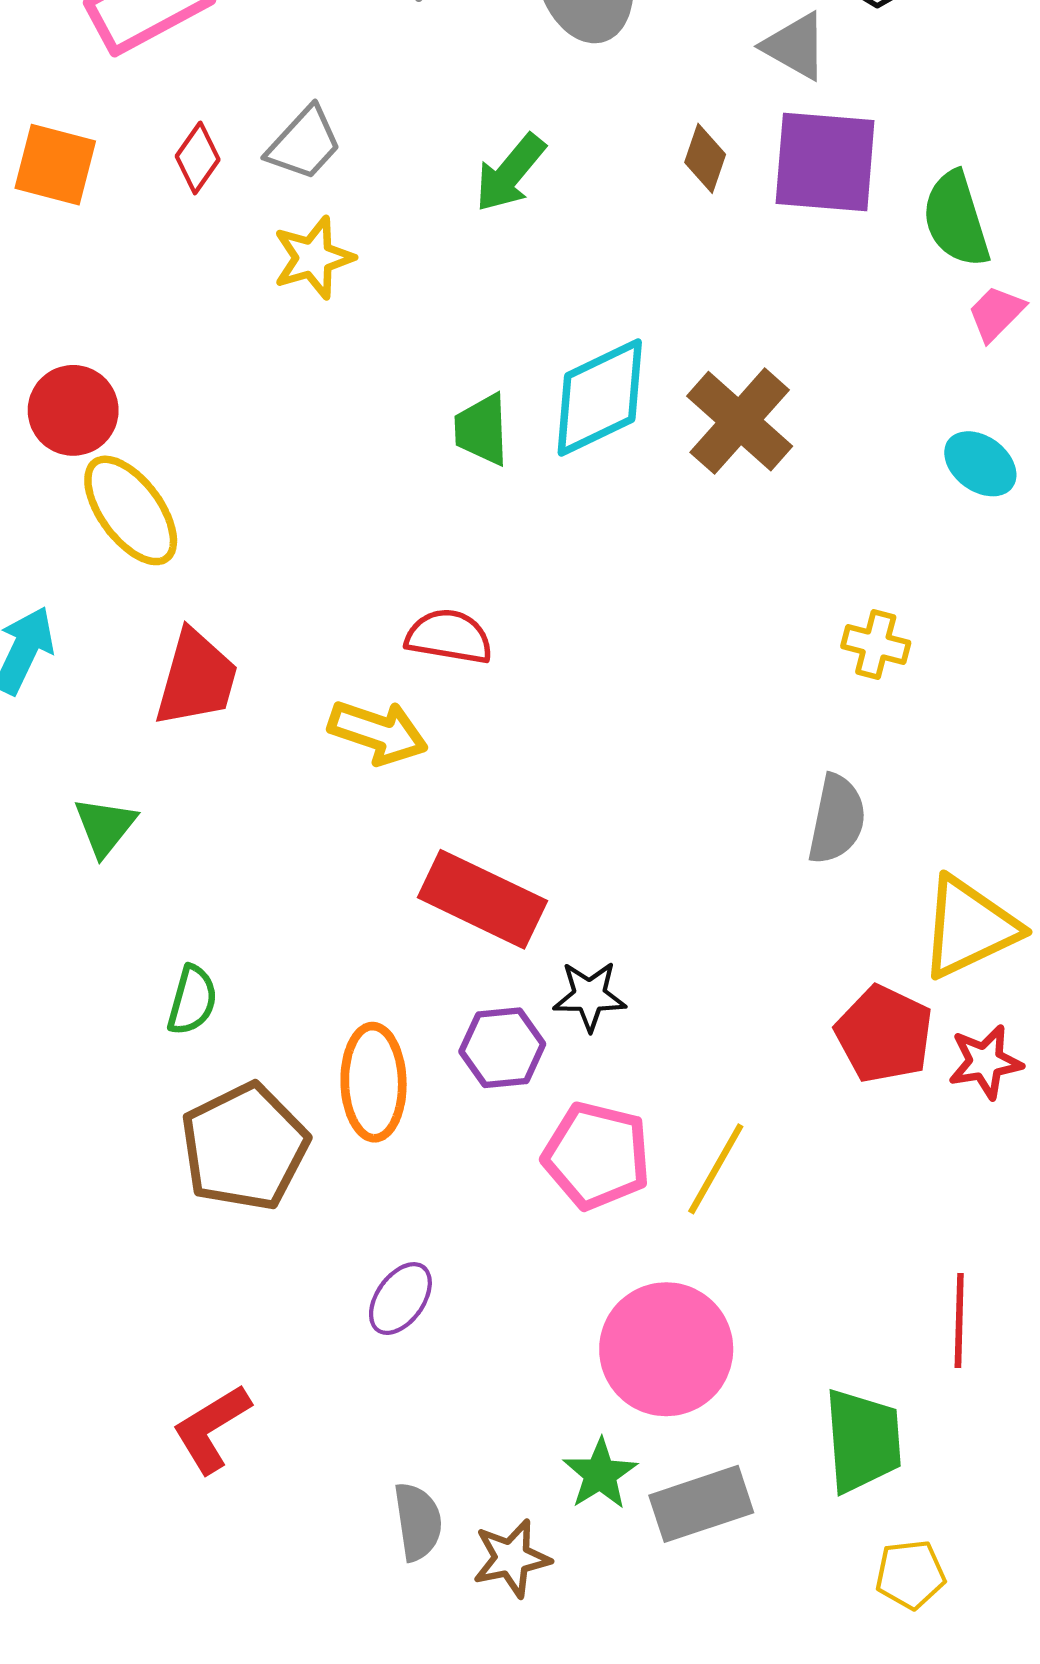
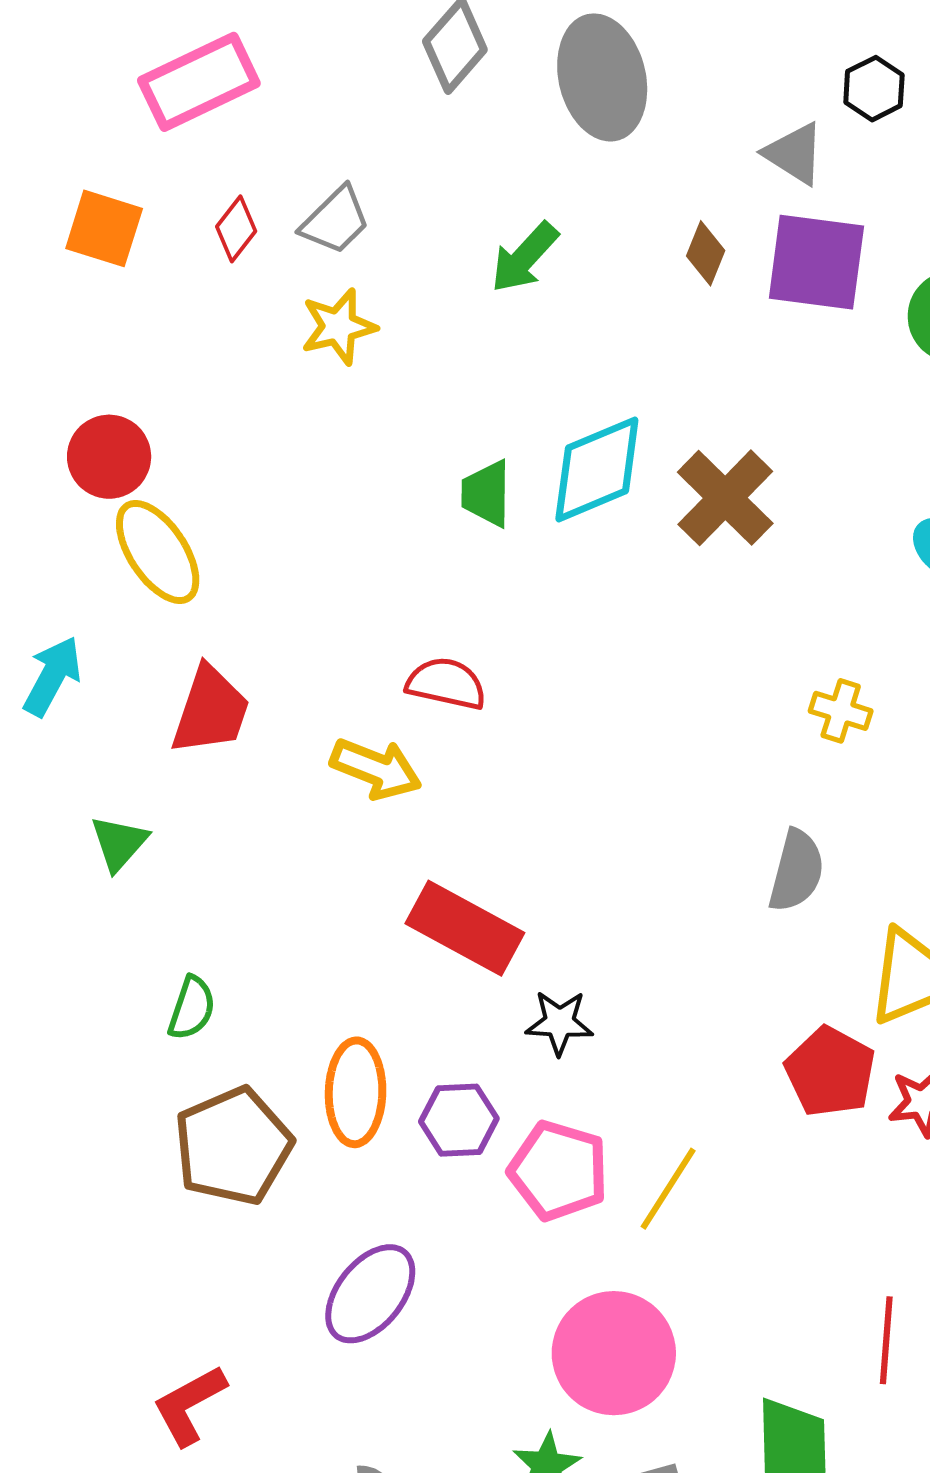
purple hexagon: (502, 1048) -> (459, 1120), moved
purple ellipse: (400, 1299) -> (370, 1294), size x1.5

